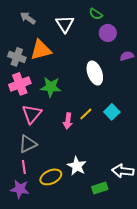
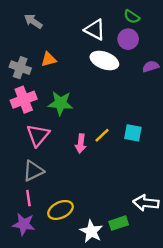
green semicircle: (96, 14) -> (132, 17), moved
white triangle: (65, 24) -> (95, 30), moved, turned -30
orange triangle: (41, 50) -> (49, 59), size x0.6
white ellipse: (95, 73) -> (104, 60), moved, turned -50
cyan square: (112, 112) -> (133, 133), turned -35
white star: (77, 166) -> (91, 231), moved

